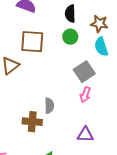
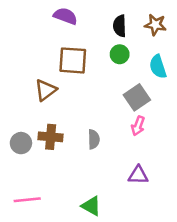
brown star: (99, 24) -> (155, 25), moved
brown cross: (32, 122) -> (51, 137), moved

